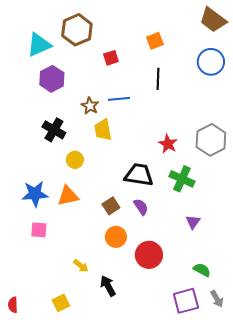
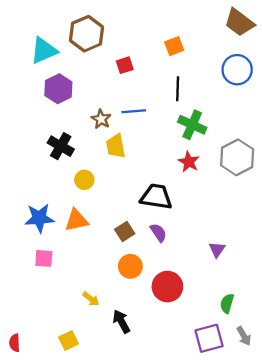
green cross: (182, 179) -> (192, 125), moved
green semicircle: (202, 270) -> (227, 303), turned -102

